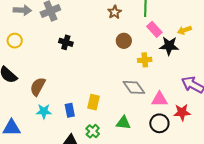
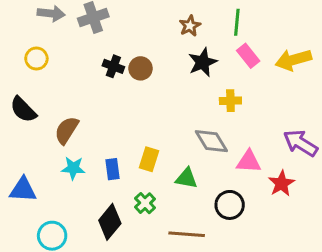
yellow arrow: (184, 30) -> (293, 60), size x1.6
brown circle: (124, 41) -> (141, 68), moved
black star: (169, 46) -> (203, 62), moved, turned -30
red star: (182, 112) -> (281, 183), turned -30
green triangle: (123, 123) -> (186, 178), moved
black circle: (159, 123) -> (230, 205), moved

